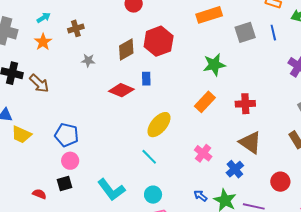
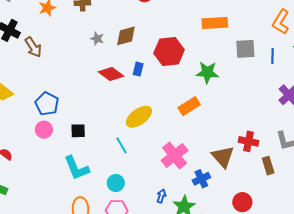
red hexagon: (159, 41) -> (169, 51), moved
gray star: (88, 60) -> (97, 39), moved
red cross: (245, 104) -> (248, 141), moved
pink cross: (203, 153) -> (175, 155), size x1.5
black square: (64, 183) -> (78, 131), moved
blue arrow: (200, 196) -> (161, 196), turned 56

